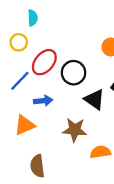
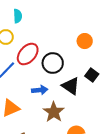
blue arrow: (43, 101) -> (40, 90), moved
brown star: (75, 130) -> (54, 112), turned 30

